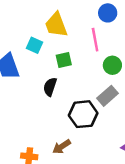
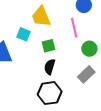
black semicircle: (50, 87) -> (50, 67), moved
black hexagon: (83, 114) -> (50, 93), moved

